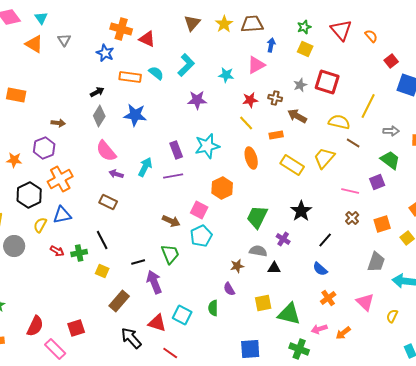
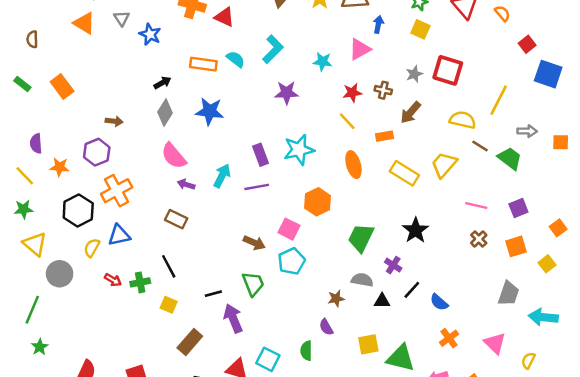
blue star: (105, 53) -> (150, 34), moved
orange rectangle: (16, 95) -> (62, 86), turned 42
brown arrow: (297, 116) -> (411, 112), turned -78
green trapezoid: (390, 160) -> (510, 158), moved
purple square: (377, 182) -> (518, 208), moved
black line: (325, 240) -> (412, 290), moved

